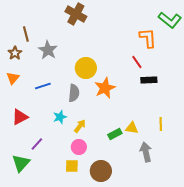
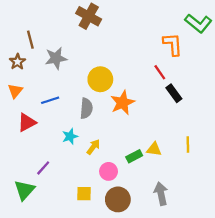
gray star: (48, 50) -> (56, 58), turned 30
black rectangle: (149, 80) -> (174, 93), turned 56
red triangle: (20, 117) -> (27, 122), moved
pink circle: (79, 147) -> (109, 171), moved
gray arrow: (146, 152) -> (161, 194), moved

